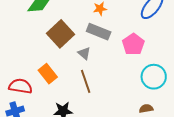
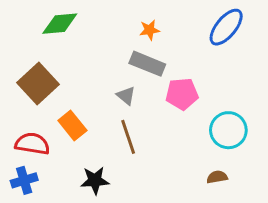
brown square: (60, 34) -> (38, 84), moved
pink pentagon: (133, 44) -> (182, 94), moved, turned 30

